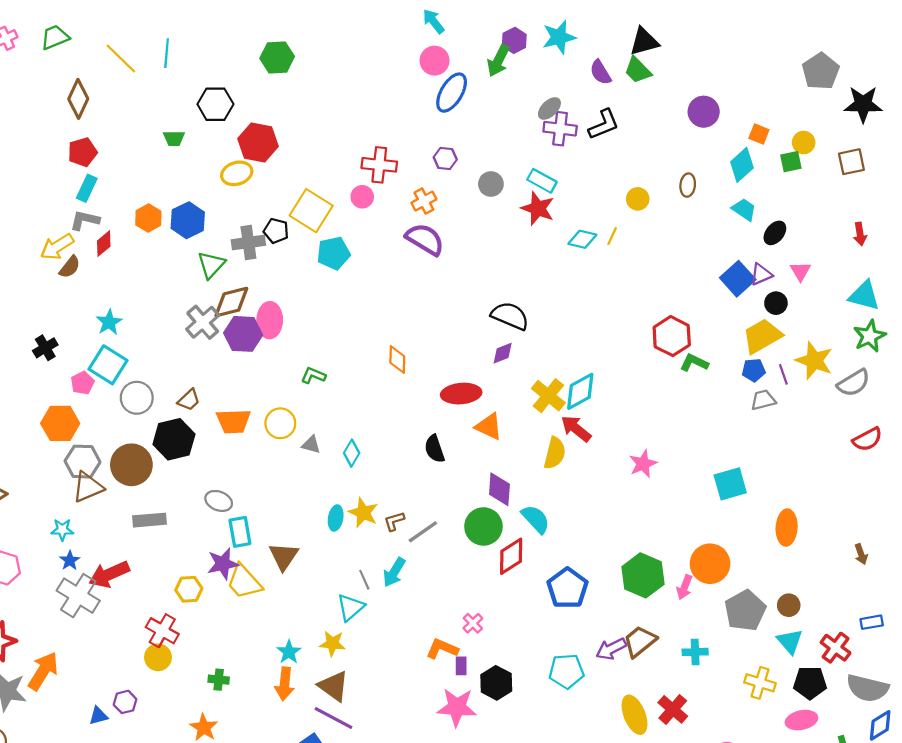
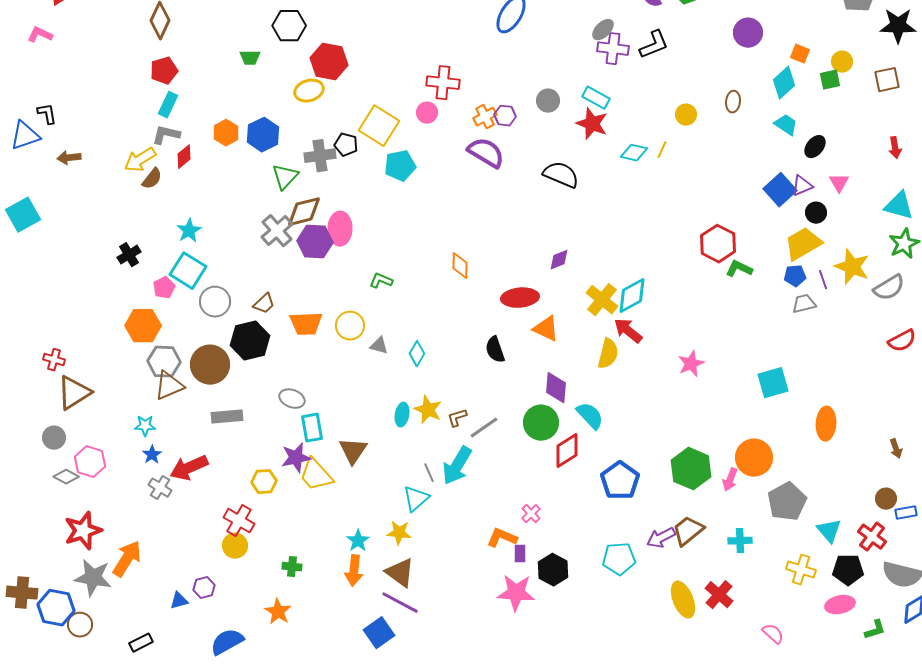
purple hexagon: (445, 158) -> (505, 116), moved
black semicircle: (510, 316) -> (561, 175), moved
cyan arrow: (394, 572) -> (457, 466), size x1.4
gray cross: (78, 596) -> (160, 488), size x0.6
brown circle: (789, 605) -> (886, 499), moved

